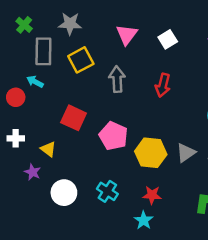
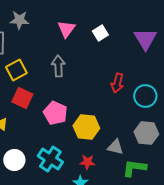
yellow square: (81, 60) -> (16, 70), moved
red arrow: (163, 85) -> (117, 83), moved
gray triangle: (186, 153) -> (115, 147), moved, turned 48
cyan cross: (107, 191) -> (50, 159), size x1.4

